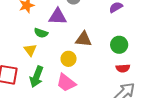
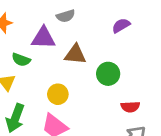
brown triangle: (84, 39) -> (75, 54), moved
green circle: (119, 45) -> (108, 74), moved

